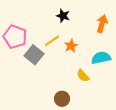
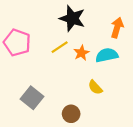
black star: (63, 16) -> (72, 18), size x1.6
gray square: (34, 55) -> (32, 98), moved
cyan semicircle: (101, 58) -> (107, 55), moved

